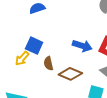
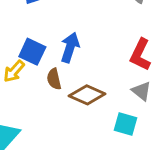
blue arrow: (82, 46) -> (70, 47), moved, turned -90

